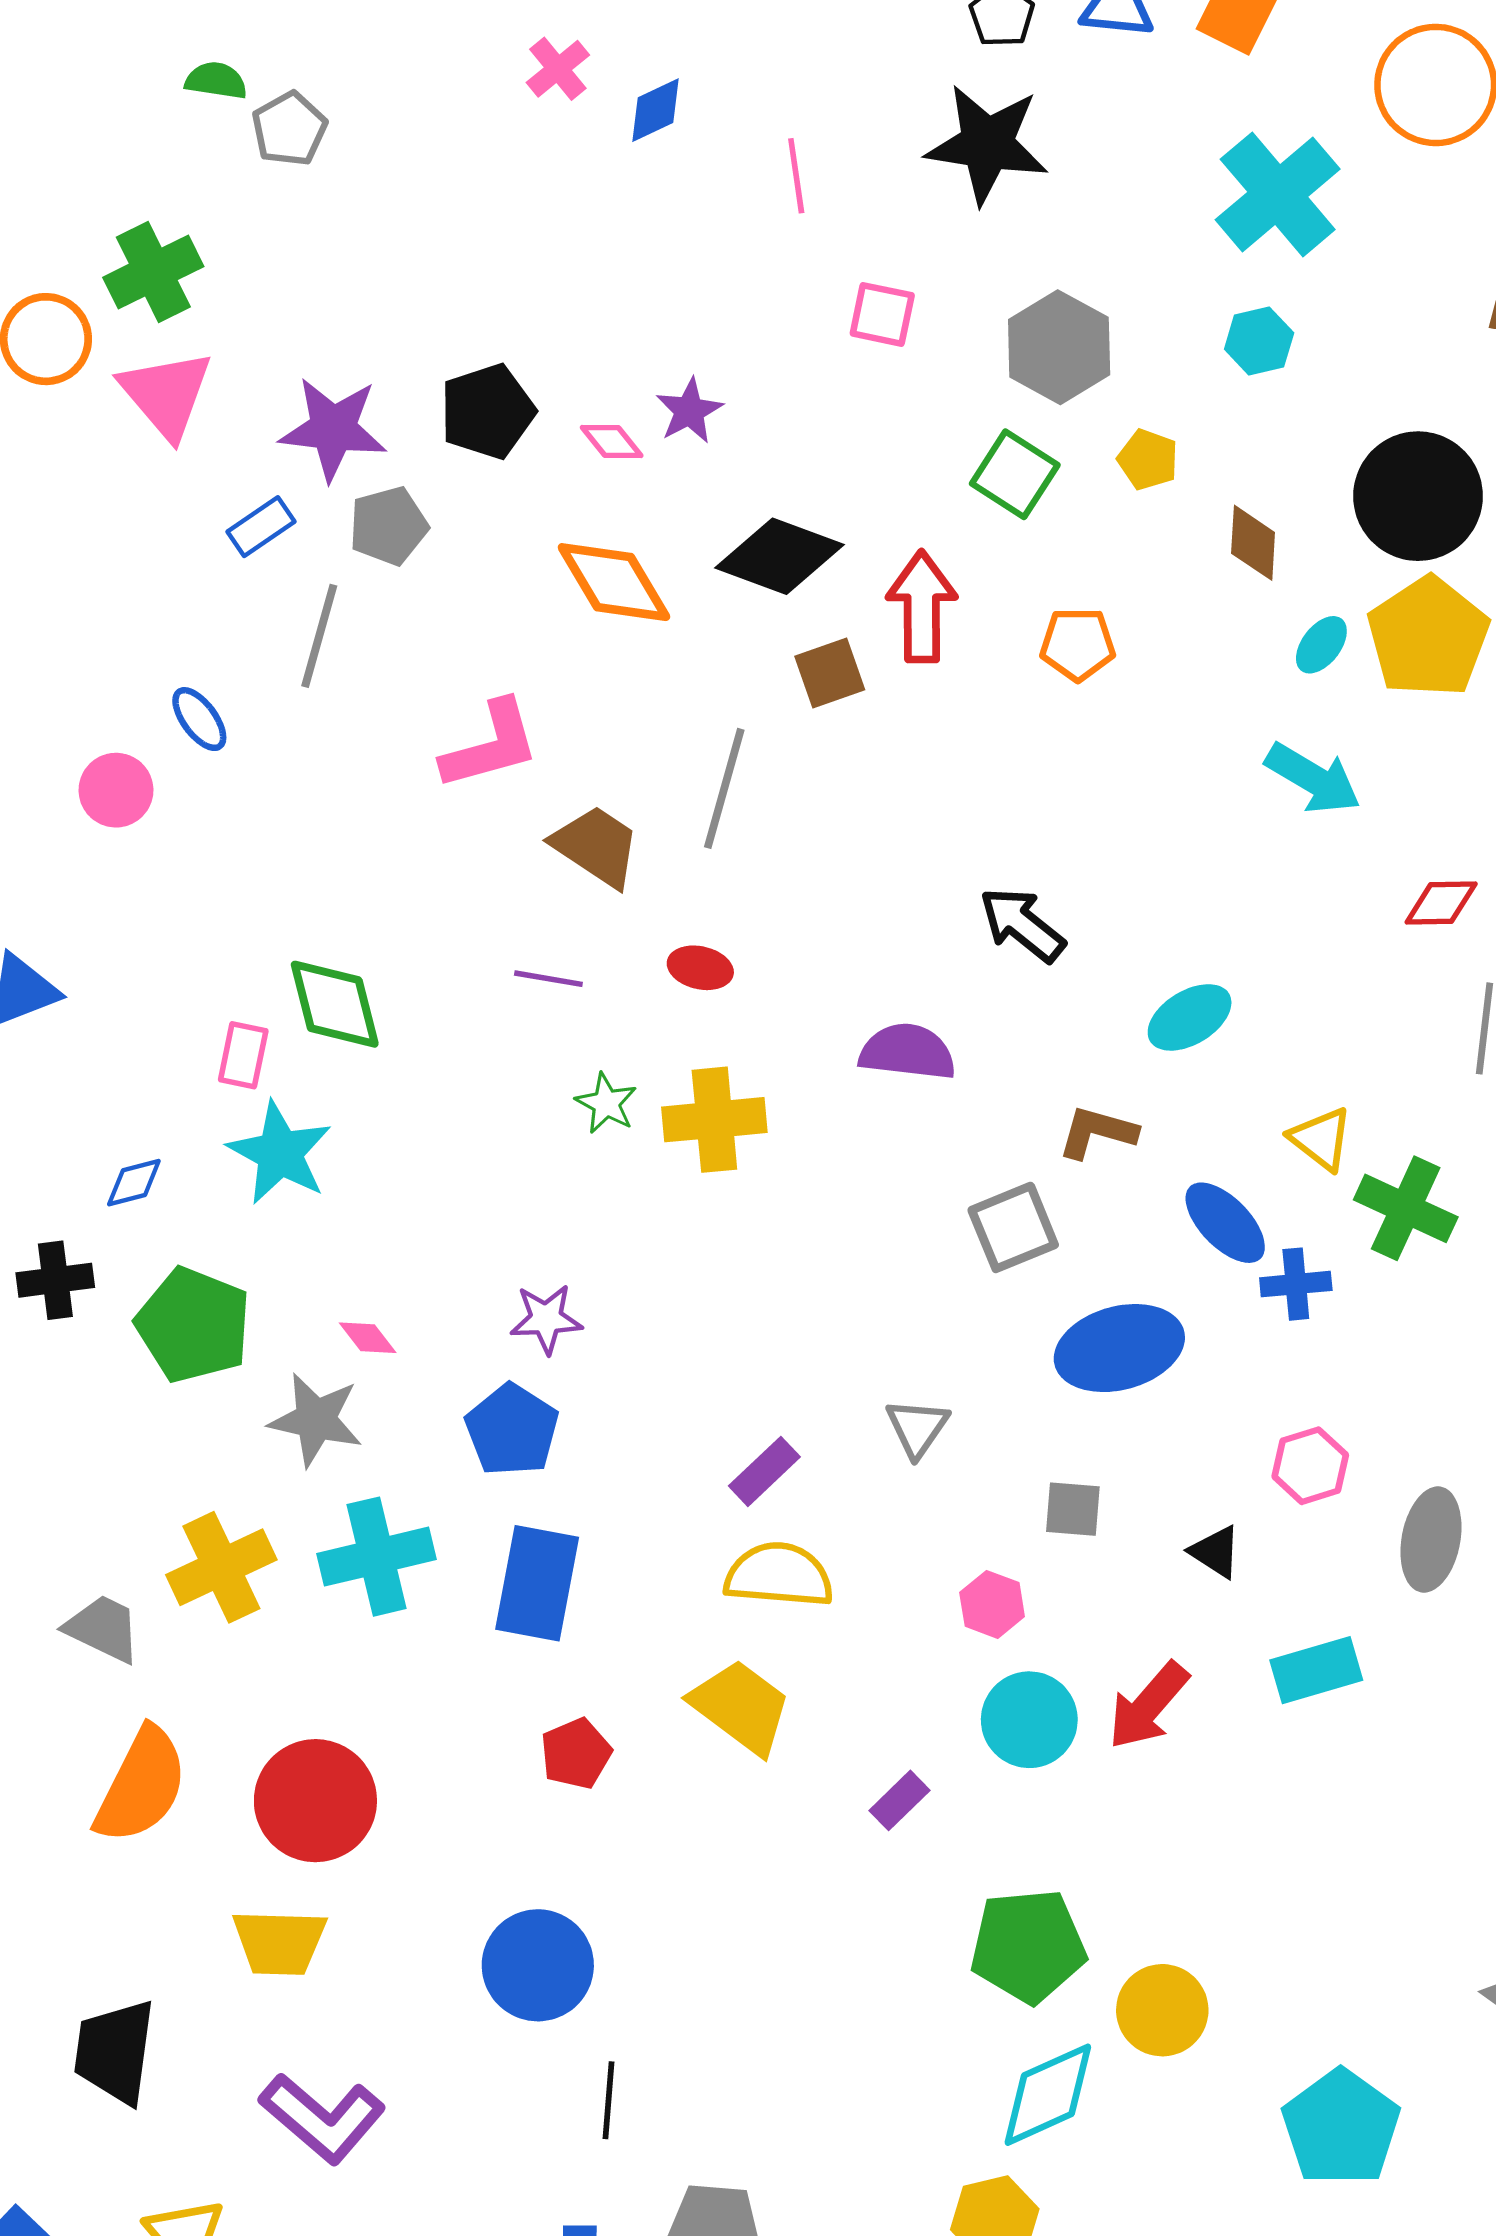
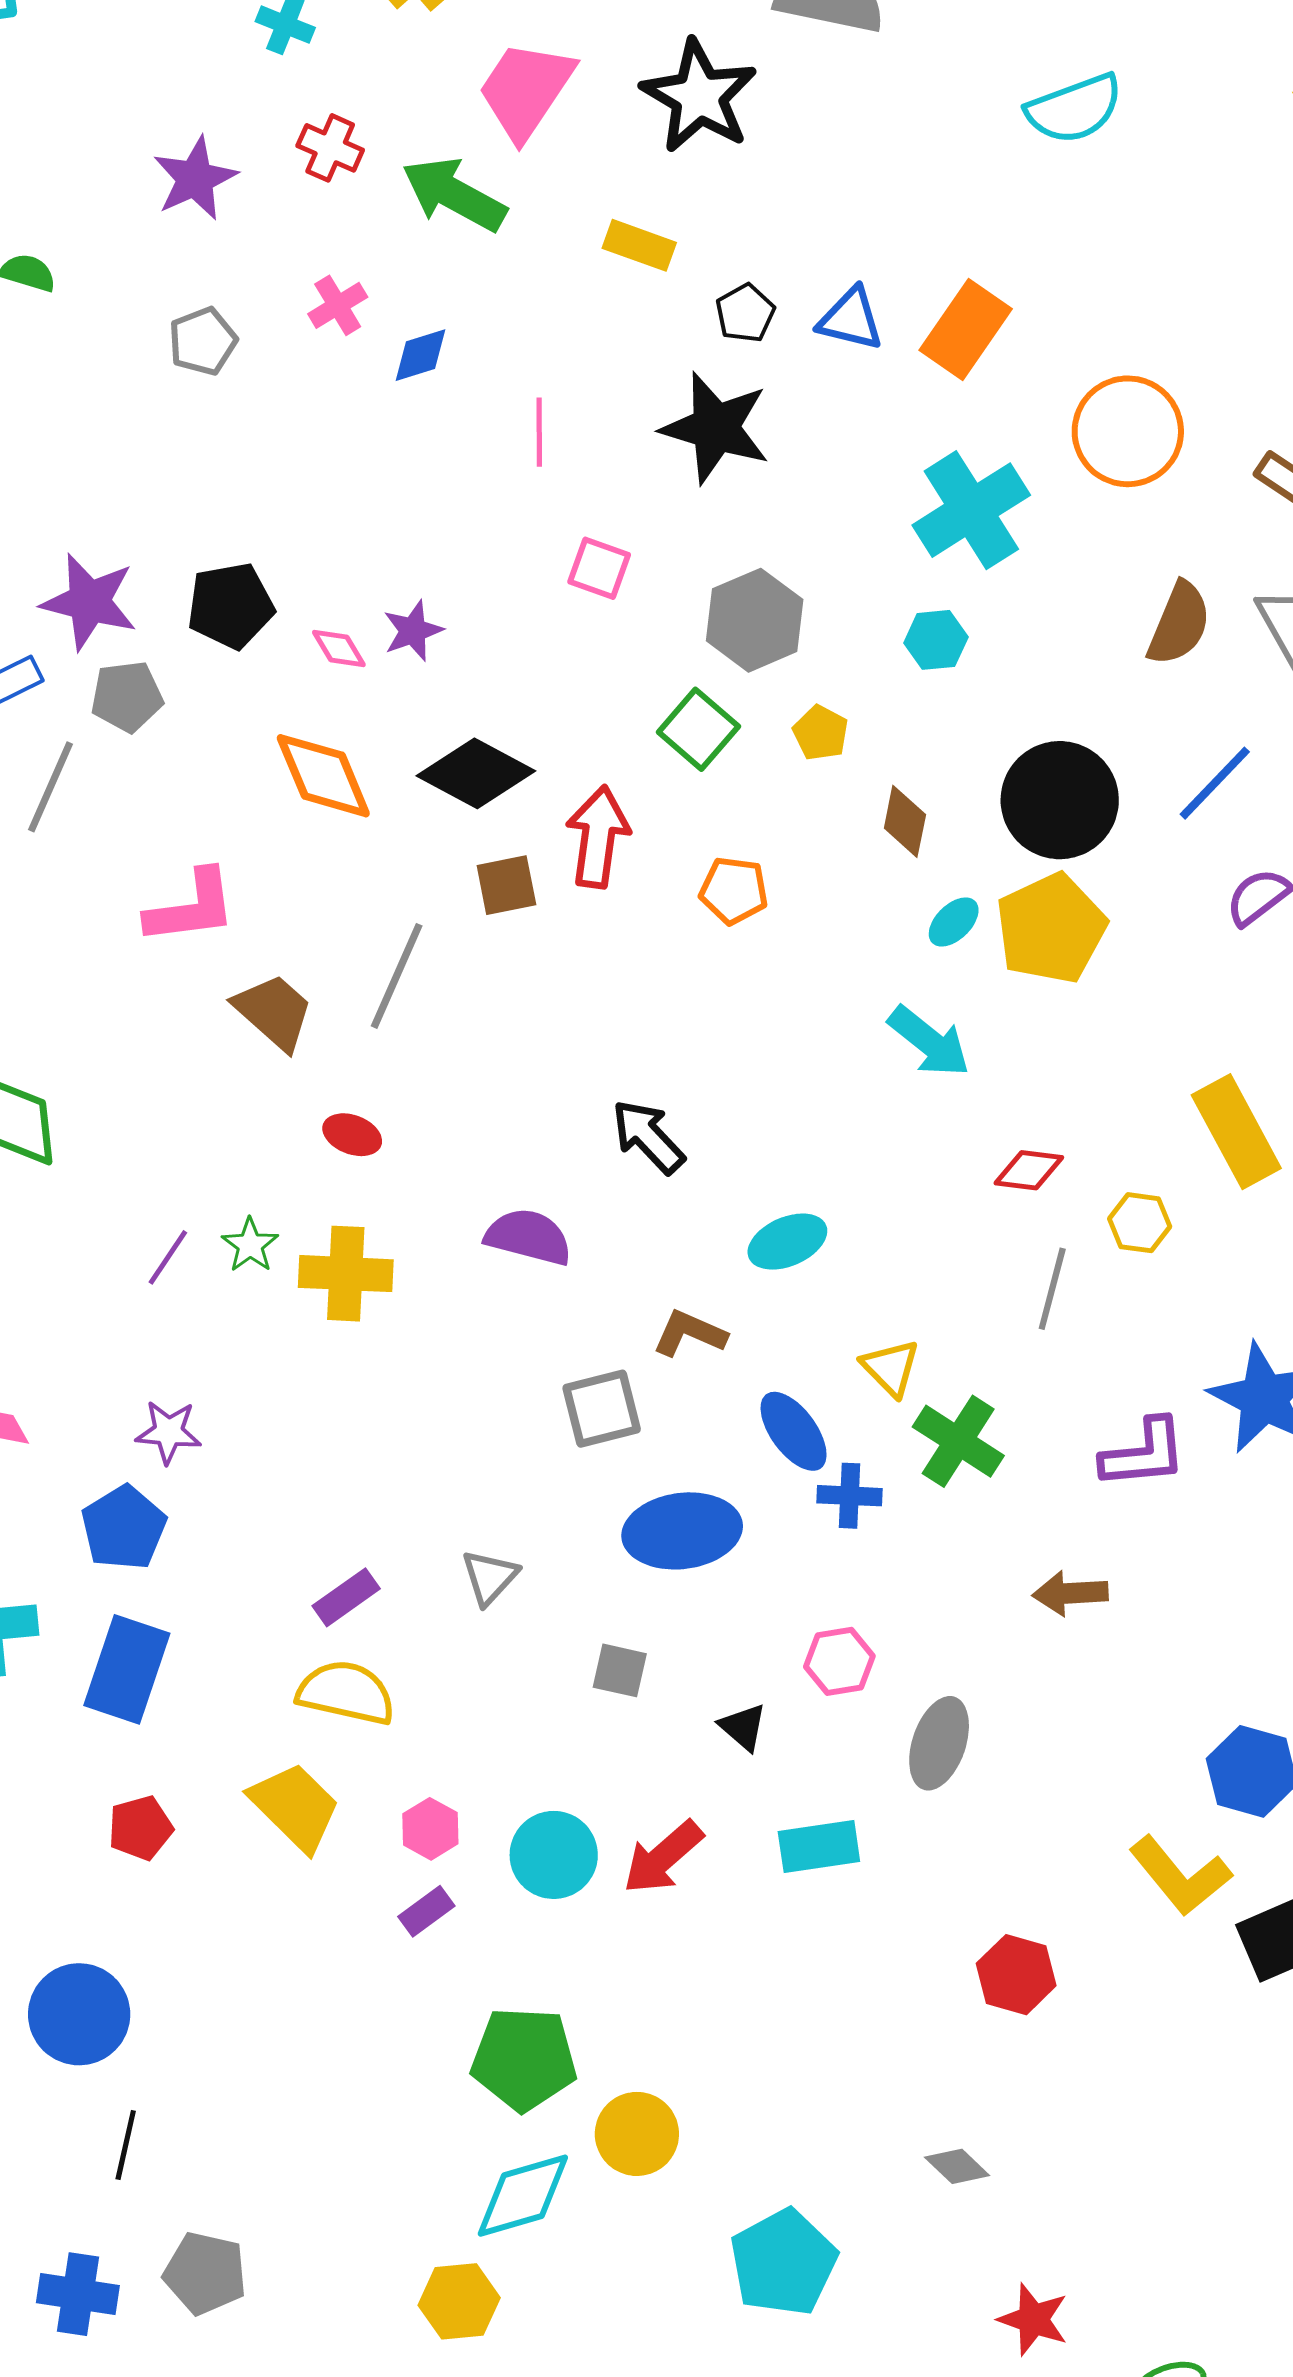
gray pentagon: (289, 129) -> (203, 341), moved
purple line: (548, 979) -> (168, 1257), moved, turned -74
pink hexagon: (992, 1604) -> (430, 1829), moved

